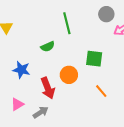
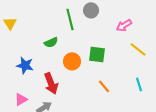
gray circle: (106, 14) -> (91, 10), moved
orange circle: (69, 75) -> (72, 61), moved

